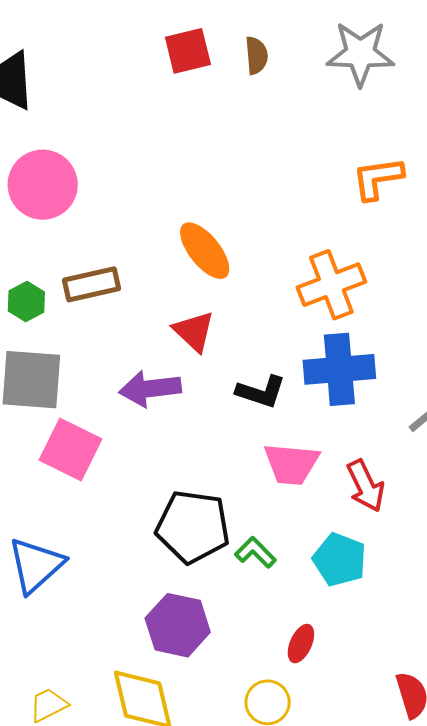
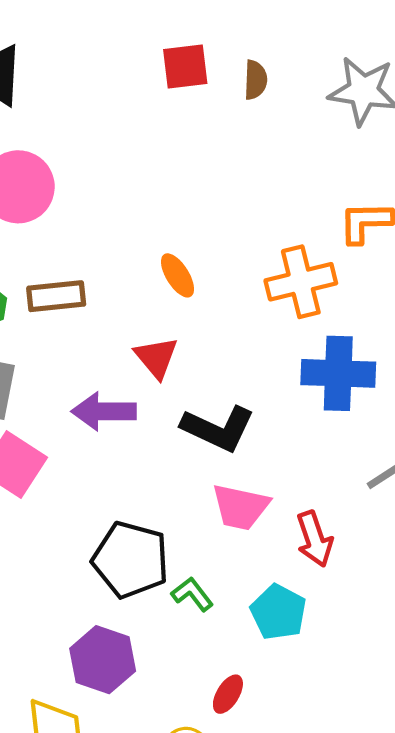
orange ellipse: (205, 251) -> (178, 275), size x0.7
orange cross: (331, 285) -> (301, 282), moved
blue cross: (339, 369) -> (338, 373), moved
black L-shape: (261, 392) -> (218, 428), size x1.4

